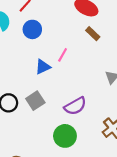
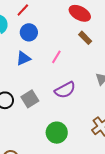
blue triangle: (43, 67) -> (23, 58), moved
purple semicircle: (75, 106) -> (65, 90), moved

